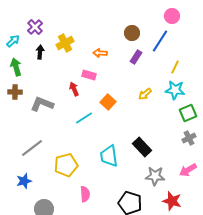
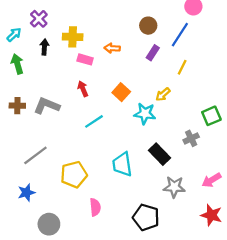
yellow cross: (65, 43) -> (73, 37), turned 30
yellow line: (175, 67) -> (182, 67), moved
pink rectangle: (89, 75) -> (85, 59), moved
cyan star: (175, 90) -> (145, 114), moved
brown cross: (15, 92) -> (17, 106), moved
orange square: (108, 102) -> (121, 92), moved
gray cross: (189, 138) -> (191, 138), moved
red star: (172, 201) -> (211, 215), moved

